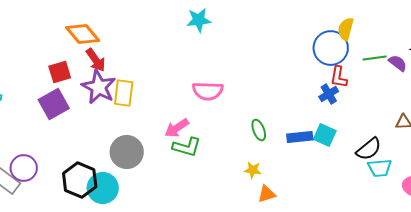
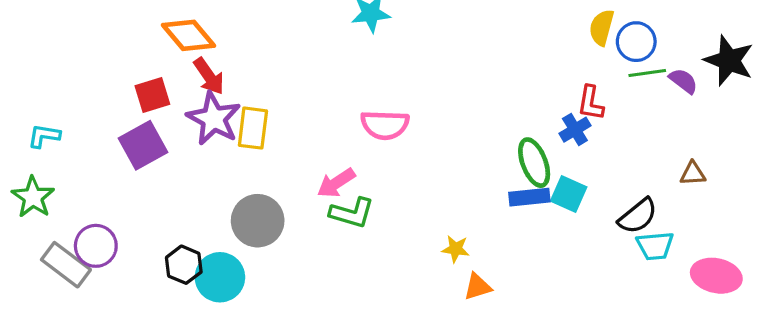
blue circle: (331, 48) -> (636, 42), moved, size x0.7
green ellipse: (259, 130) -> (534, 163), moved, size x1.4
black hexagon: (80, 180) -> (184, 265), size x0.7

